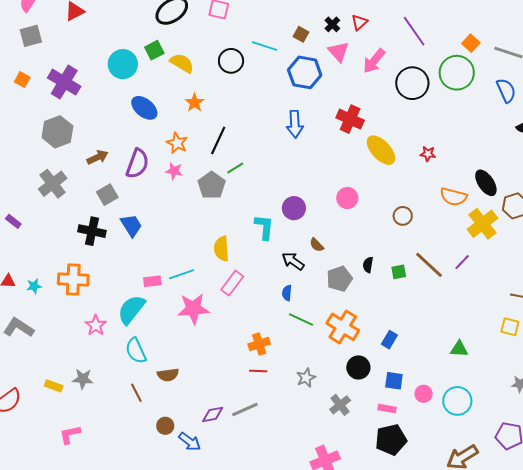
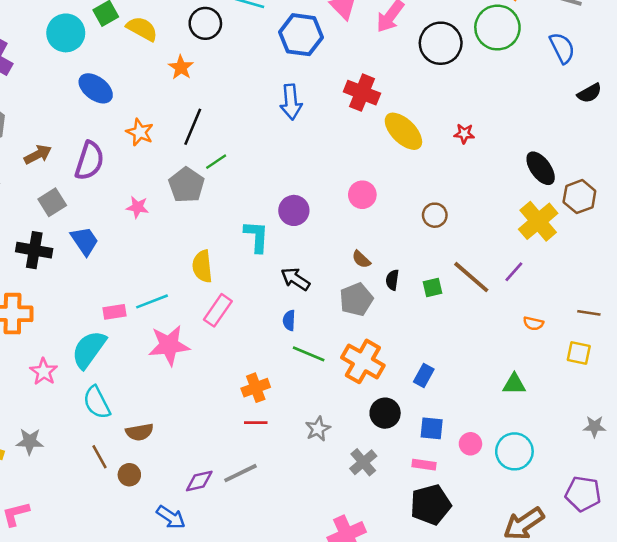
orange star: (195, 103) -> (181, 67), moved
pink star: (174, 171) -> (137, 207), moved
orange semicircle: (453, 197) -> (533, 323), moved, size x0.6
brown semicircle: (317, 245) -> (361, 259), moved
brown circle: (165, 426) -> (129, 475), moved

